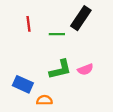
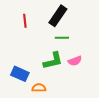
black rectangle: (81, 18) -> (58, 16), moved
green line: (57, 34) -> (62, 38), moved

